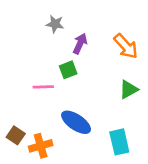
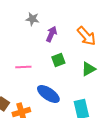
green square: (68, 70) -> (58, 60), moved

